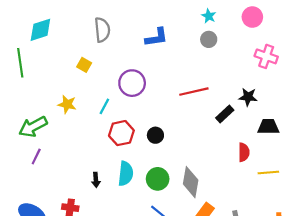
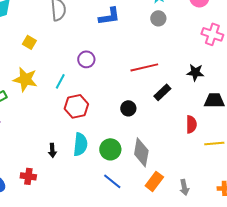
yellow square: (84, 65) -> (29, 42), moved
purple circle: (132, 83) -> (86, 59), size x0.7
yellow star: (67, 104) -> (25, 79), size x1.4
black rectangle: (225, 114) -> (162, 92), moved
black circle: (155, 135) -> (128, 108), moved

